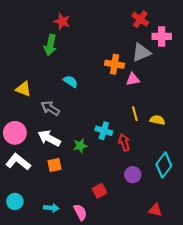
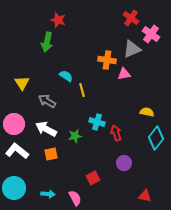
pink cross: (162, 36) -> (151, 34), turned 36
yellow triangle: (23, 89) -> (22, 83), turned 35
yellow line: (135, 114) -> (82, 90), moved
cyan diamond: (164, 165) -> (156, 138), moved
cyan circle: (15, 201) -> (14, 188), size x1.5

